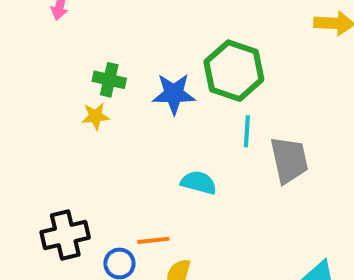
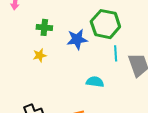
green cross: (109, 80) -> (44, 27), moved

